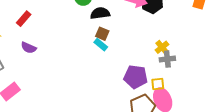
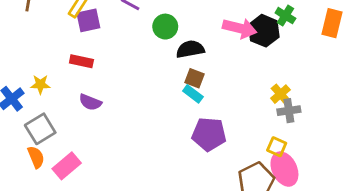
red rectangle: (24, 19) -> (81, 61), turned 63
purple pentagon: (136, 77) -> (209, 134), moved
yellow square: (158, 84) -> (277, 147), turned 32

